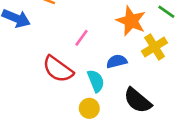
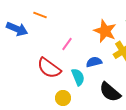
yellow circle: (89, 108) -> (63, 98), moved

